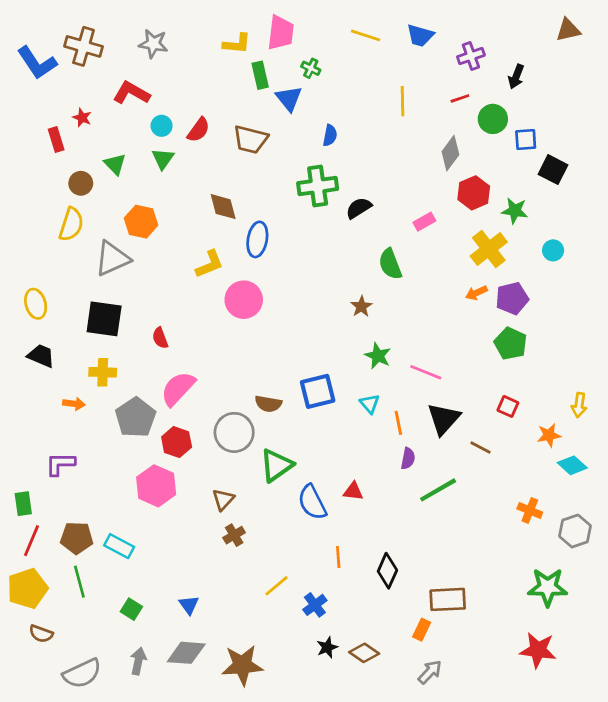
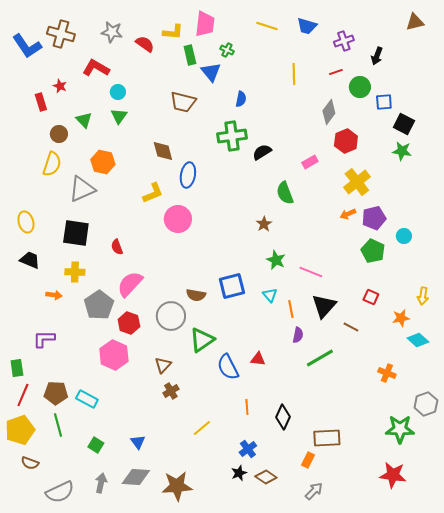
red semicircle: (199, 130) -> (145, 44), moved, turned -90
green star: (515, 211) -> (402, 151), moved
cyan circle: (553, 250) -> (404, 236), moved
gray hexagon: (575, 531) -> (426, 404), moved
blue cross: (315, 605) -> (248, 449), moved

